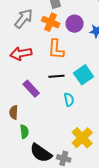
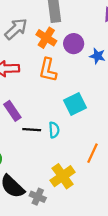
black line: (56, 76) -> (32, 130), moved

